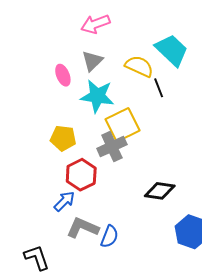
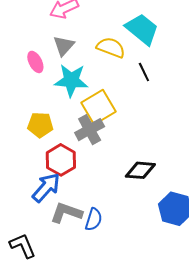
black line: (159, 88) -> (144, 72), moved
blue arrow: (64, 201) -> (46, 188), size x1.4

